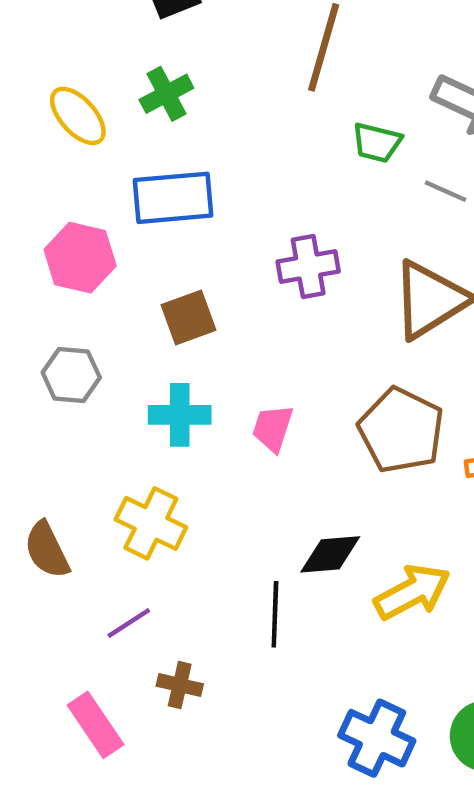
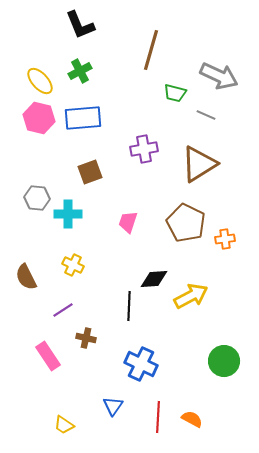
pink hexagon: (80, 258) -> (39, 118), moved
cyan cross: (180, 415) -> (68, 214), moved
yellow cross: (151, 523) -> (73, 265), size x0.7
blue cross: (377, 738) -> (141, 364), moved

